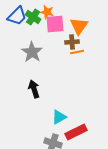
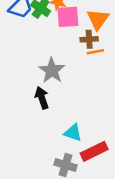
gray star: (32, 52) -> (52, 70), moved
cyan triangle: (59, 117) -> (73, 133), turned 49

